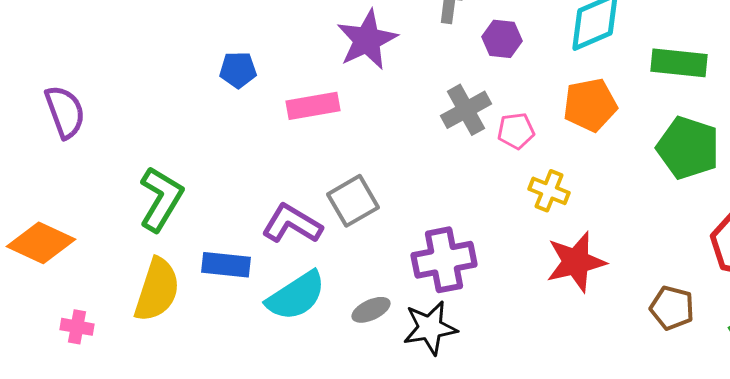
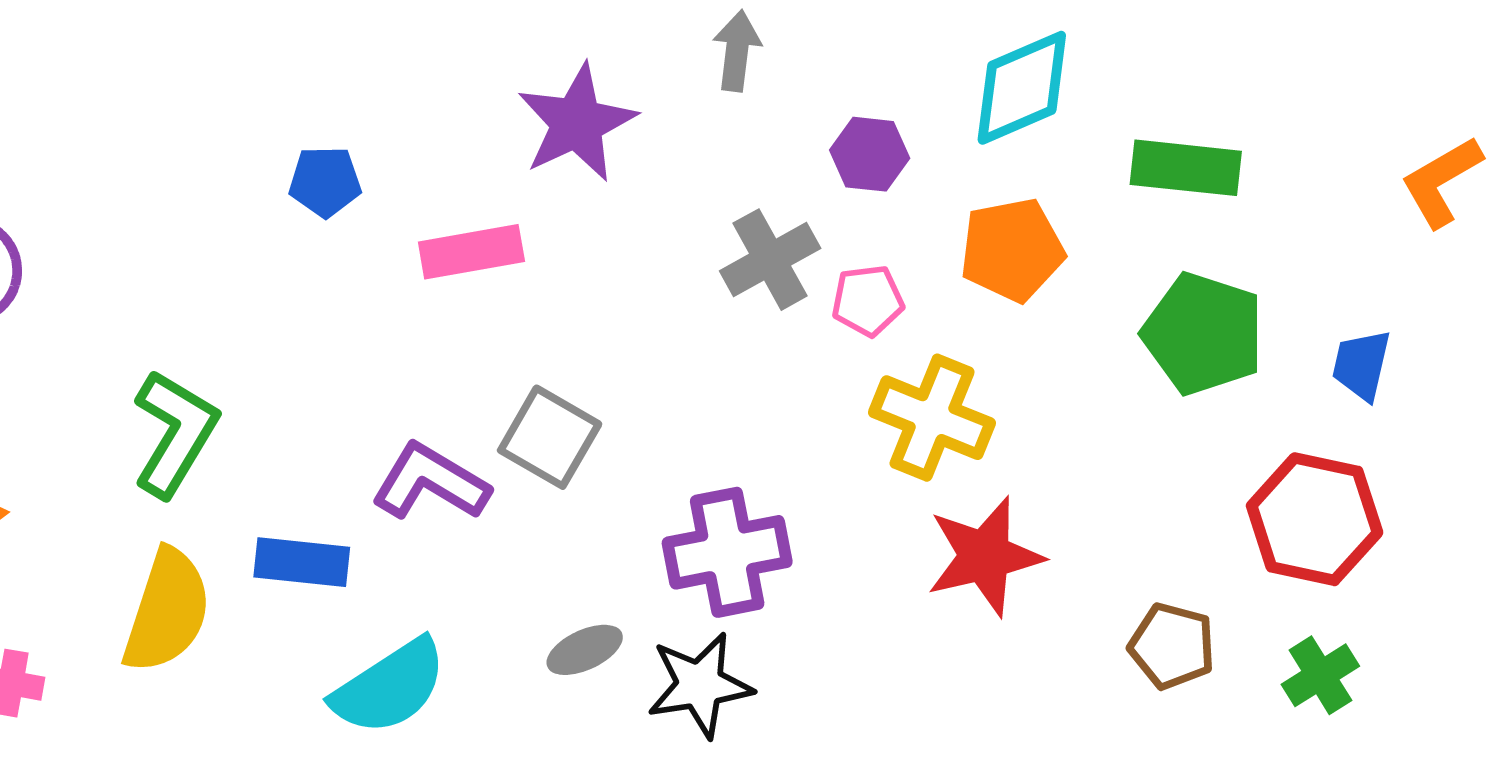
purple hexagon: (502, 39) -> (870, 154), moved
yellow cross: (549, 191) -> (932, 418), size x1.5
gray square: (353, 201) -> (550, 437), turned -30
cyan semicircle: (296, 296) -> (389, 687), moved

